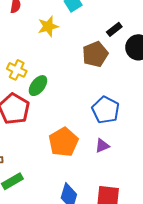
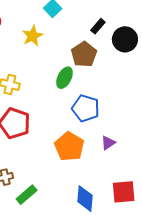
green ellipse: (38, 86) -> (64, 78), moved
blue pentagon: (106, 110) -> (86, 108), moved

